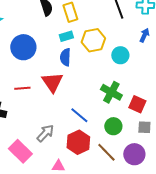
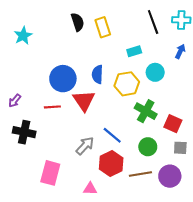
cyan rectangle: (66, 36) -> (134, 51), moved
yellow hexagon: (93, 40) -> (127, 84), moved
blue circle: (23, 47) -> (63, 79), moved
gray arrow: (45, 133) -> (85, 146), moved
pink rectangle: (20, 151) -> (50, 173), turned 60
brown line: (106, 152) -> (140, 174), turned -55

